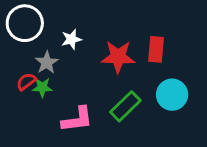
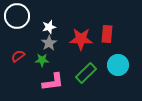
gray star: (47, 63) -> (49, 43), moved
green star: (42, 87) -> (42, 60), moved

